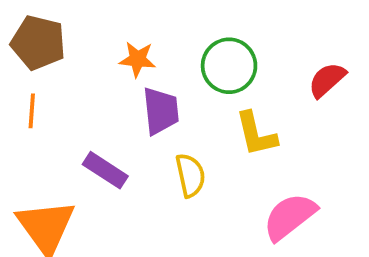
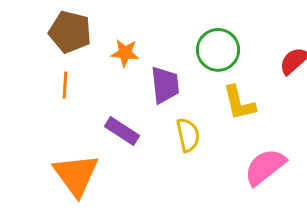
orange star: (138, 59) -> (125, 53), moved

